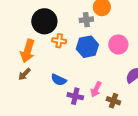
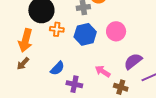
blue semicircle: (59, 80) -> (57, 68), turned -70
pink arrow: (96, 89) -> (103, 71), moved, turned 98
brown cross: (113, 101) -> (121, 87), moved

